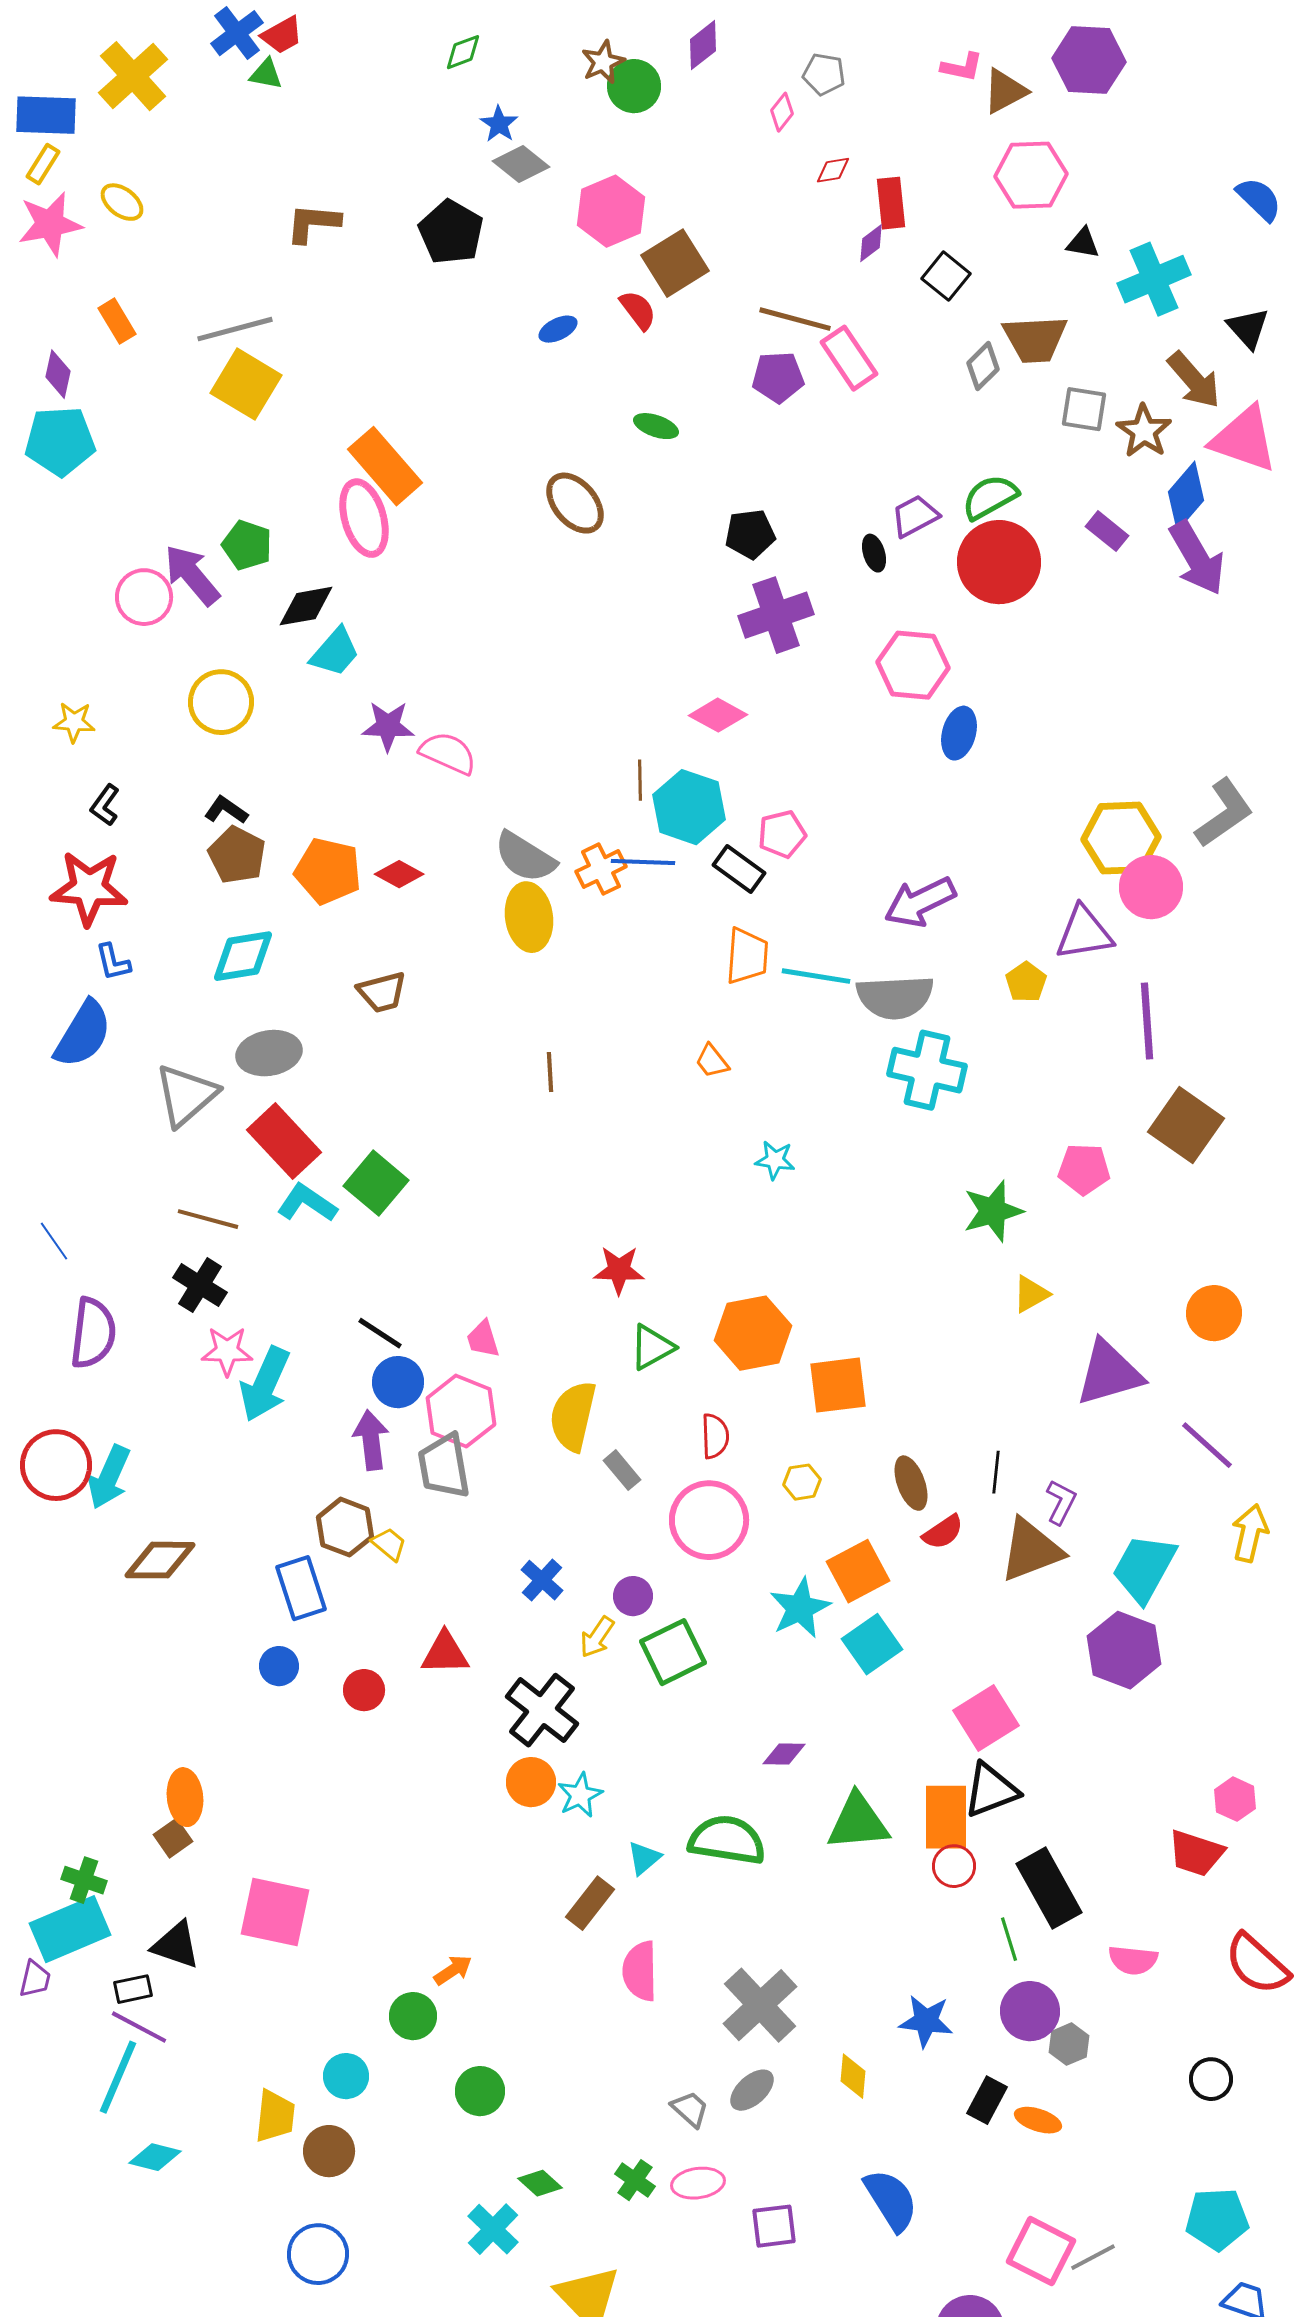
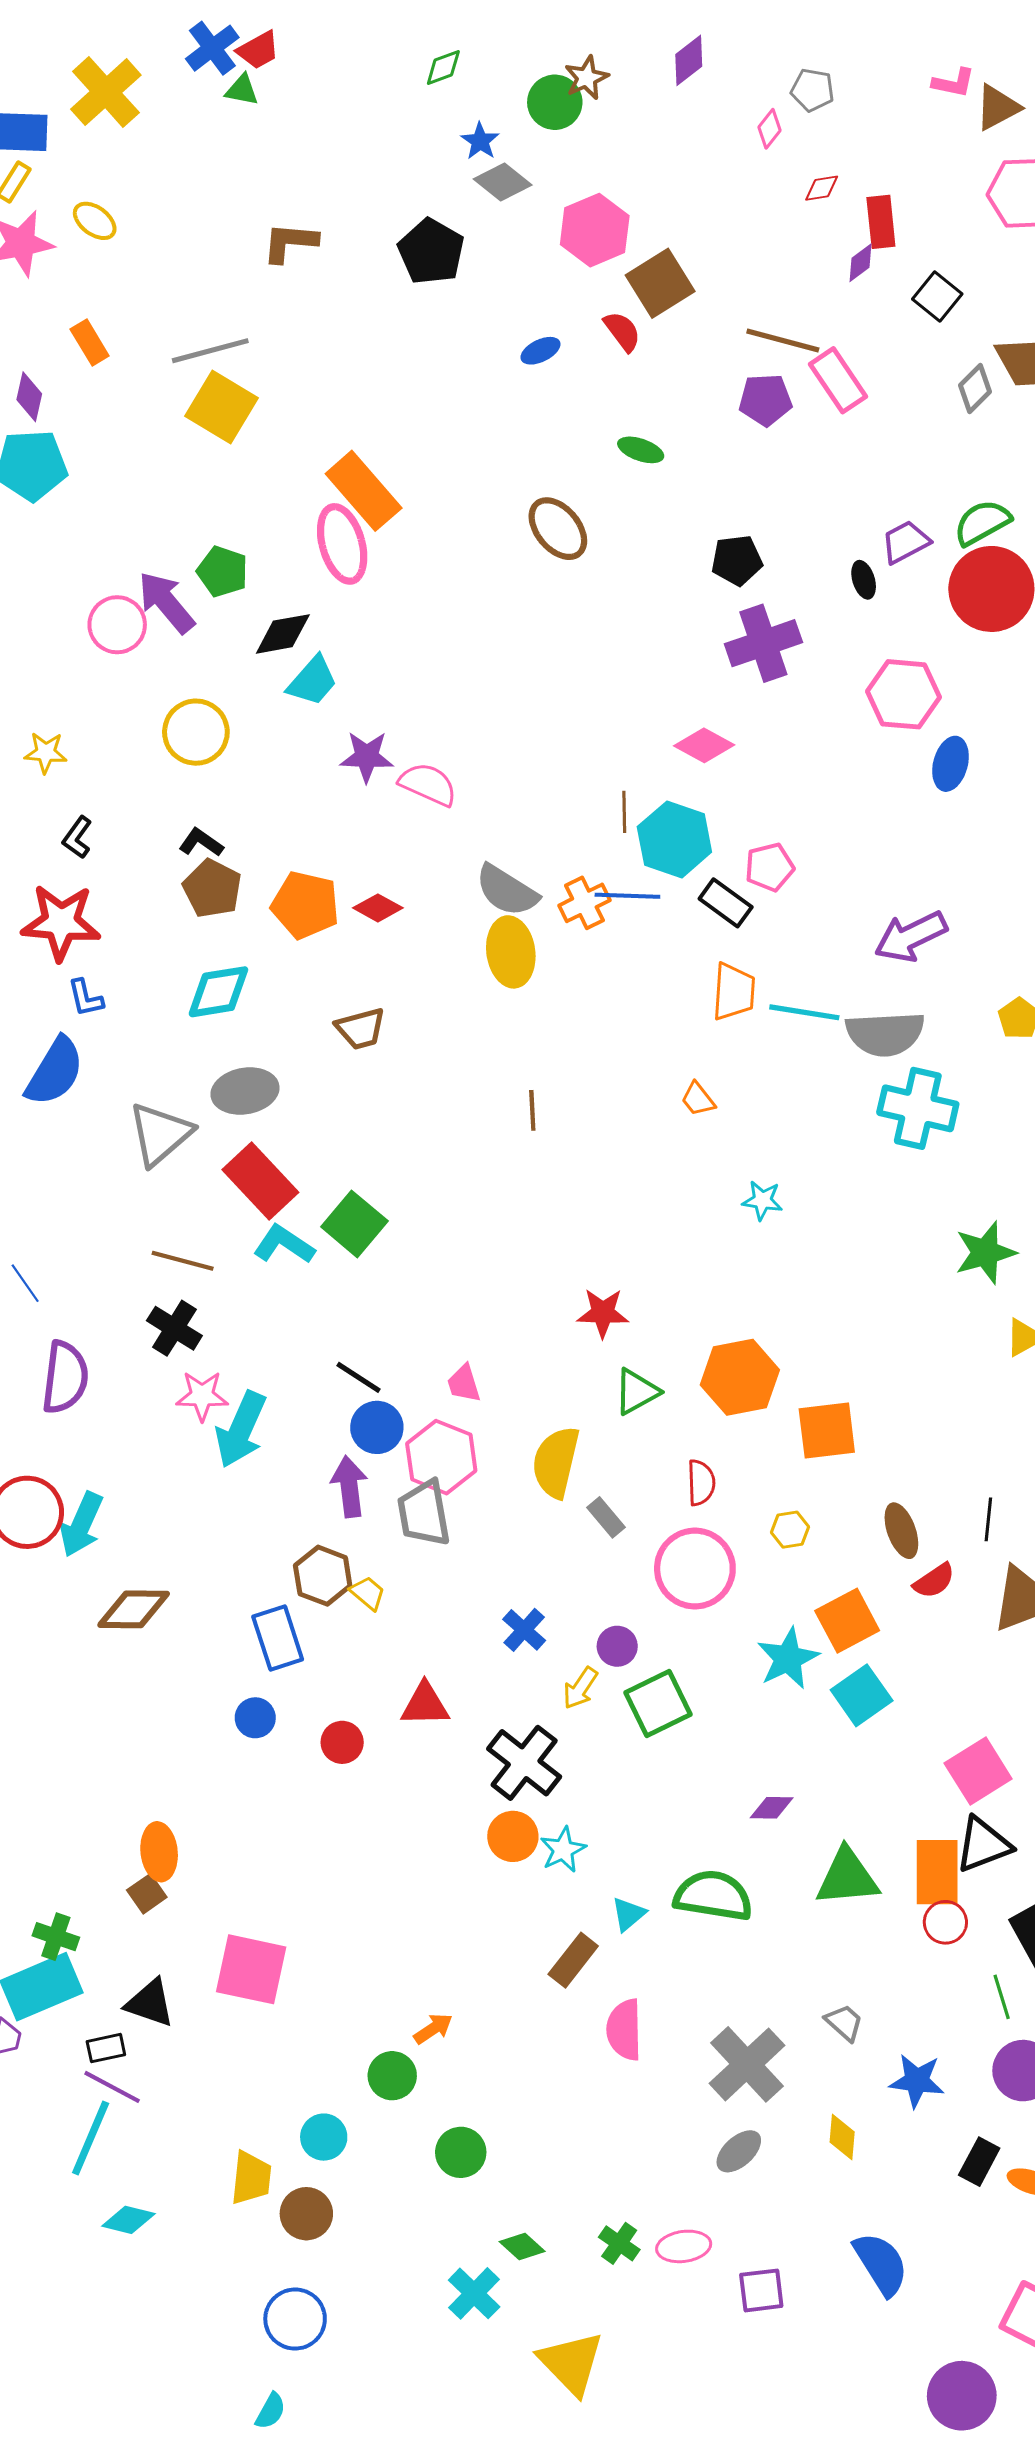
green circle: (634, 86) -> (555, 102), moved
gray trapezoid: (690, 2109) -> (844, 2023), moved

